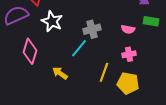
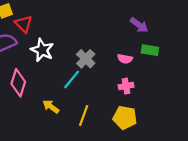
gray cross: (92, 29) -> (86, 59), turned -30
yellow line: (104, 72) -> (84, 115), moved

